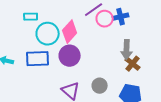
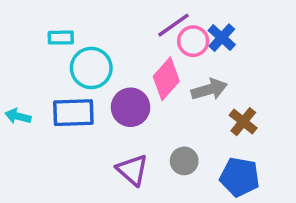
blue cross: (121, 17) -> (222, 38), turned -35
pink diamond: (70, 32) -> (166, 79), moved
gray arrow: (127, 50) -> (209, 89), moved, turned -108

